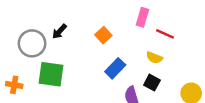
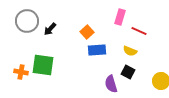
gray circle: (32, 43) -> (27, 21), moved
blue rectangle: (115, 68) -> (97, 50), moved, turned 42
orange cross: (14, 85) -> (21, 72), moved

